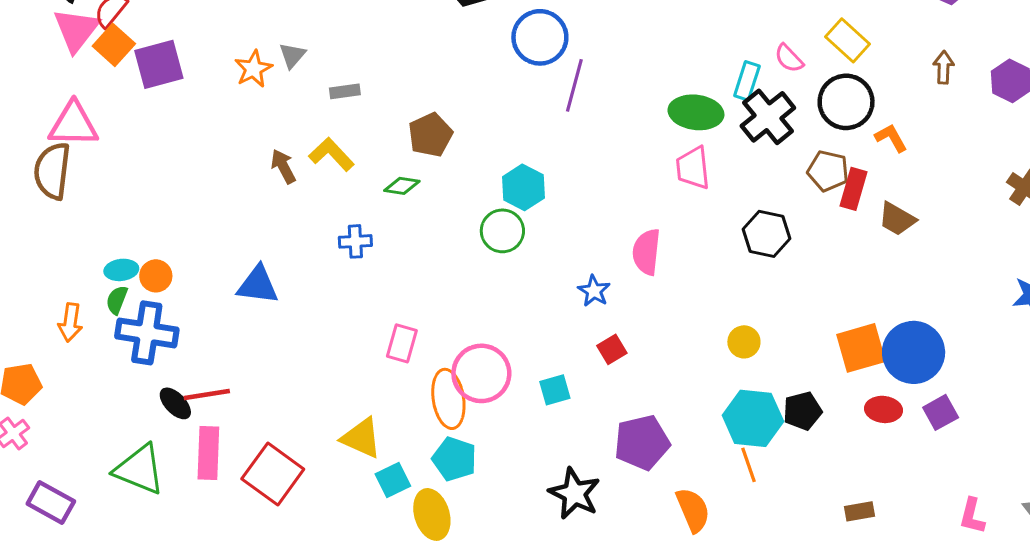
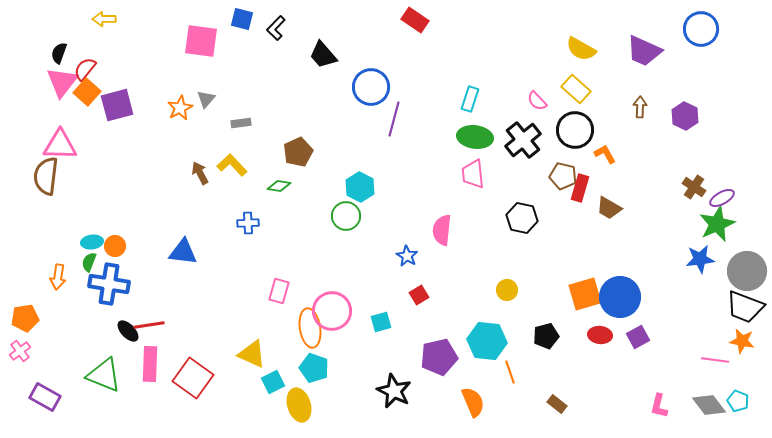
cyan rectangle: (747, 81) -> (470, 99), moved
cyan hexagon: (753, 418) -> (487, 341), moved
brown rectangle: (860, 511) -> (557, 404), moved, turned 48

